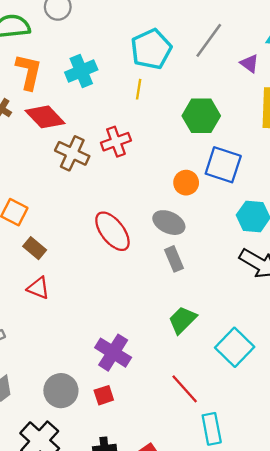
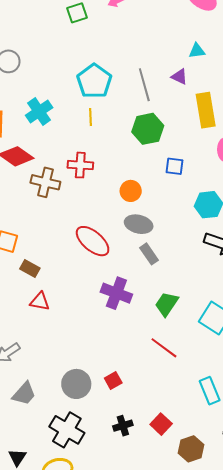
gray line: (209, 40) -> (144, 85), moved, turned -40
red cross: (116, 142) -> (80, 165), turned 35
blue square: (223, 165) -> (175, 166), size x0.6
orange circle: (186, 183) -> (131, 191), moved
purple cross: (113, 353) -> (116, 293), moved
red line: (185, 389) -> (164, 348), moved

